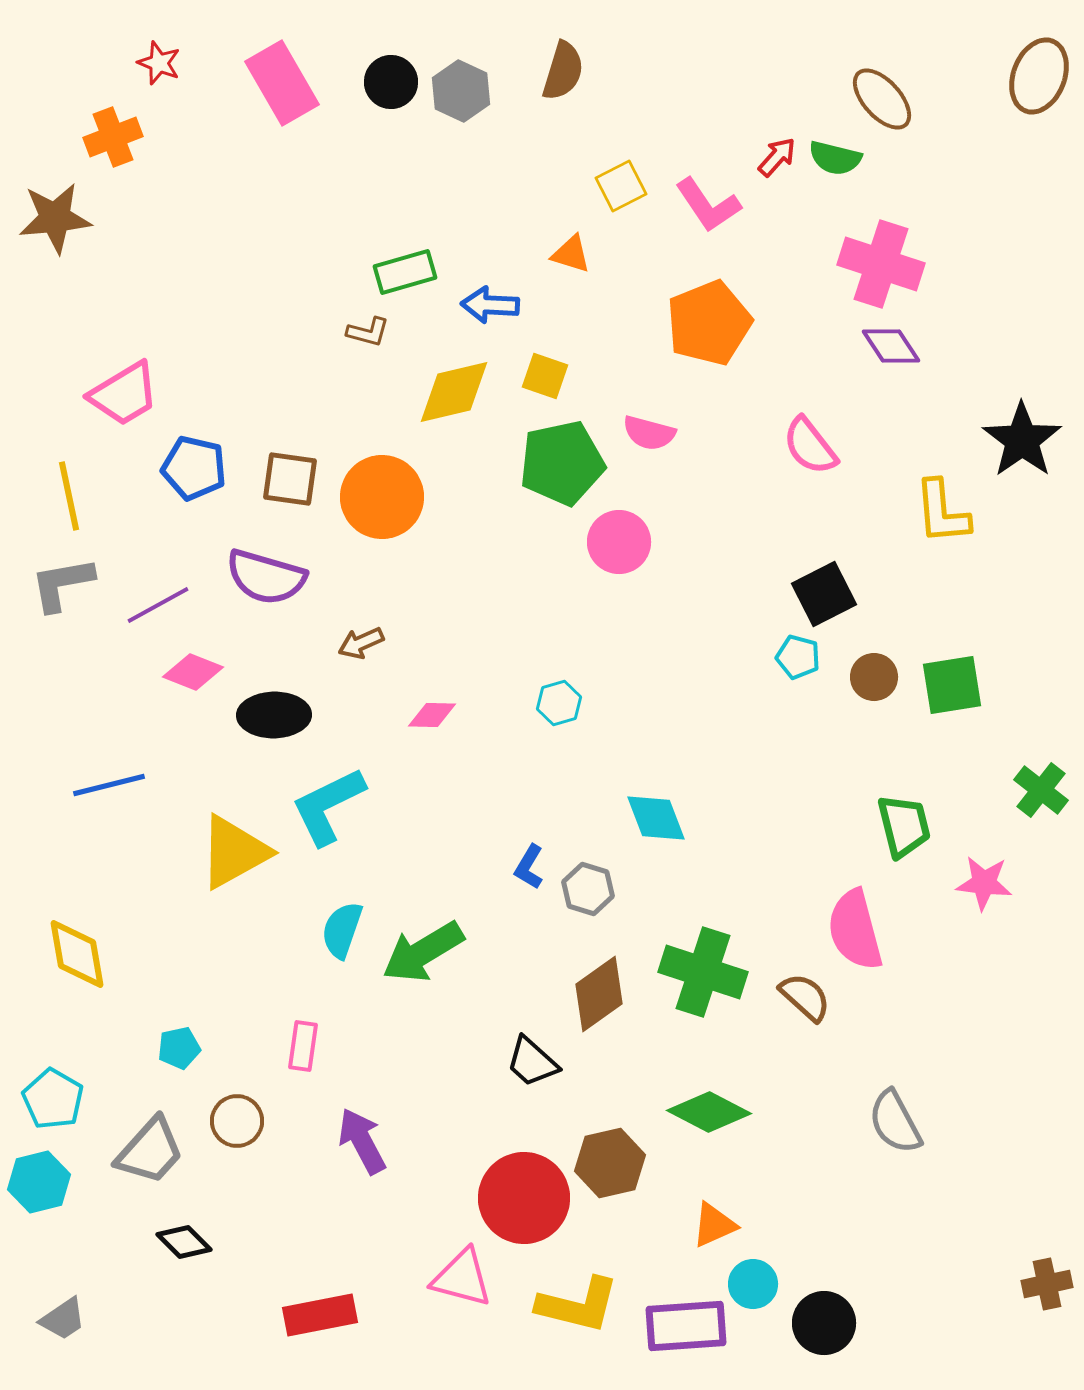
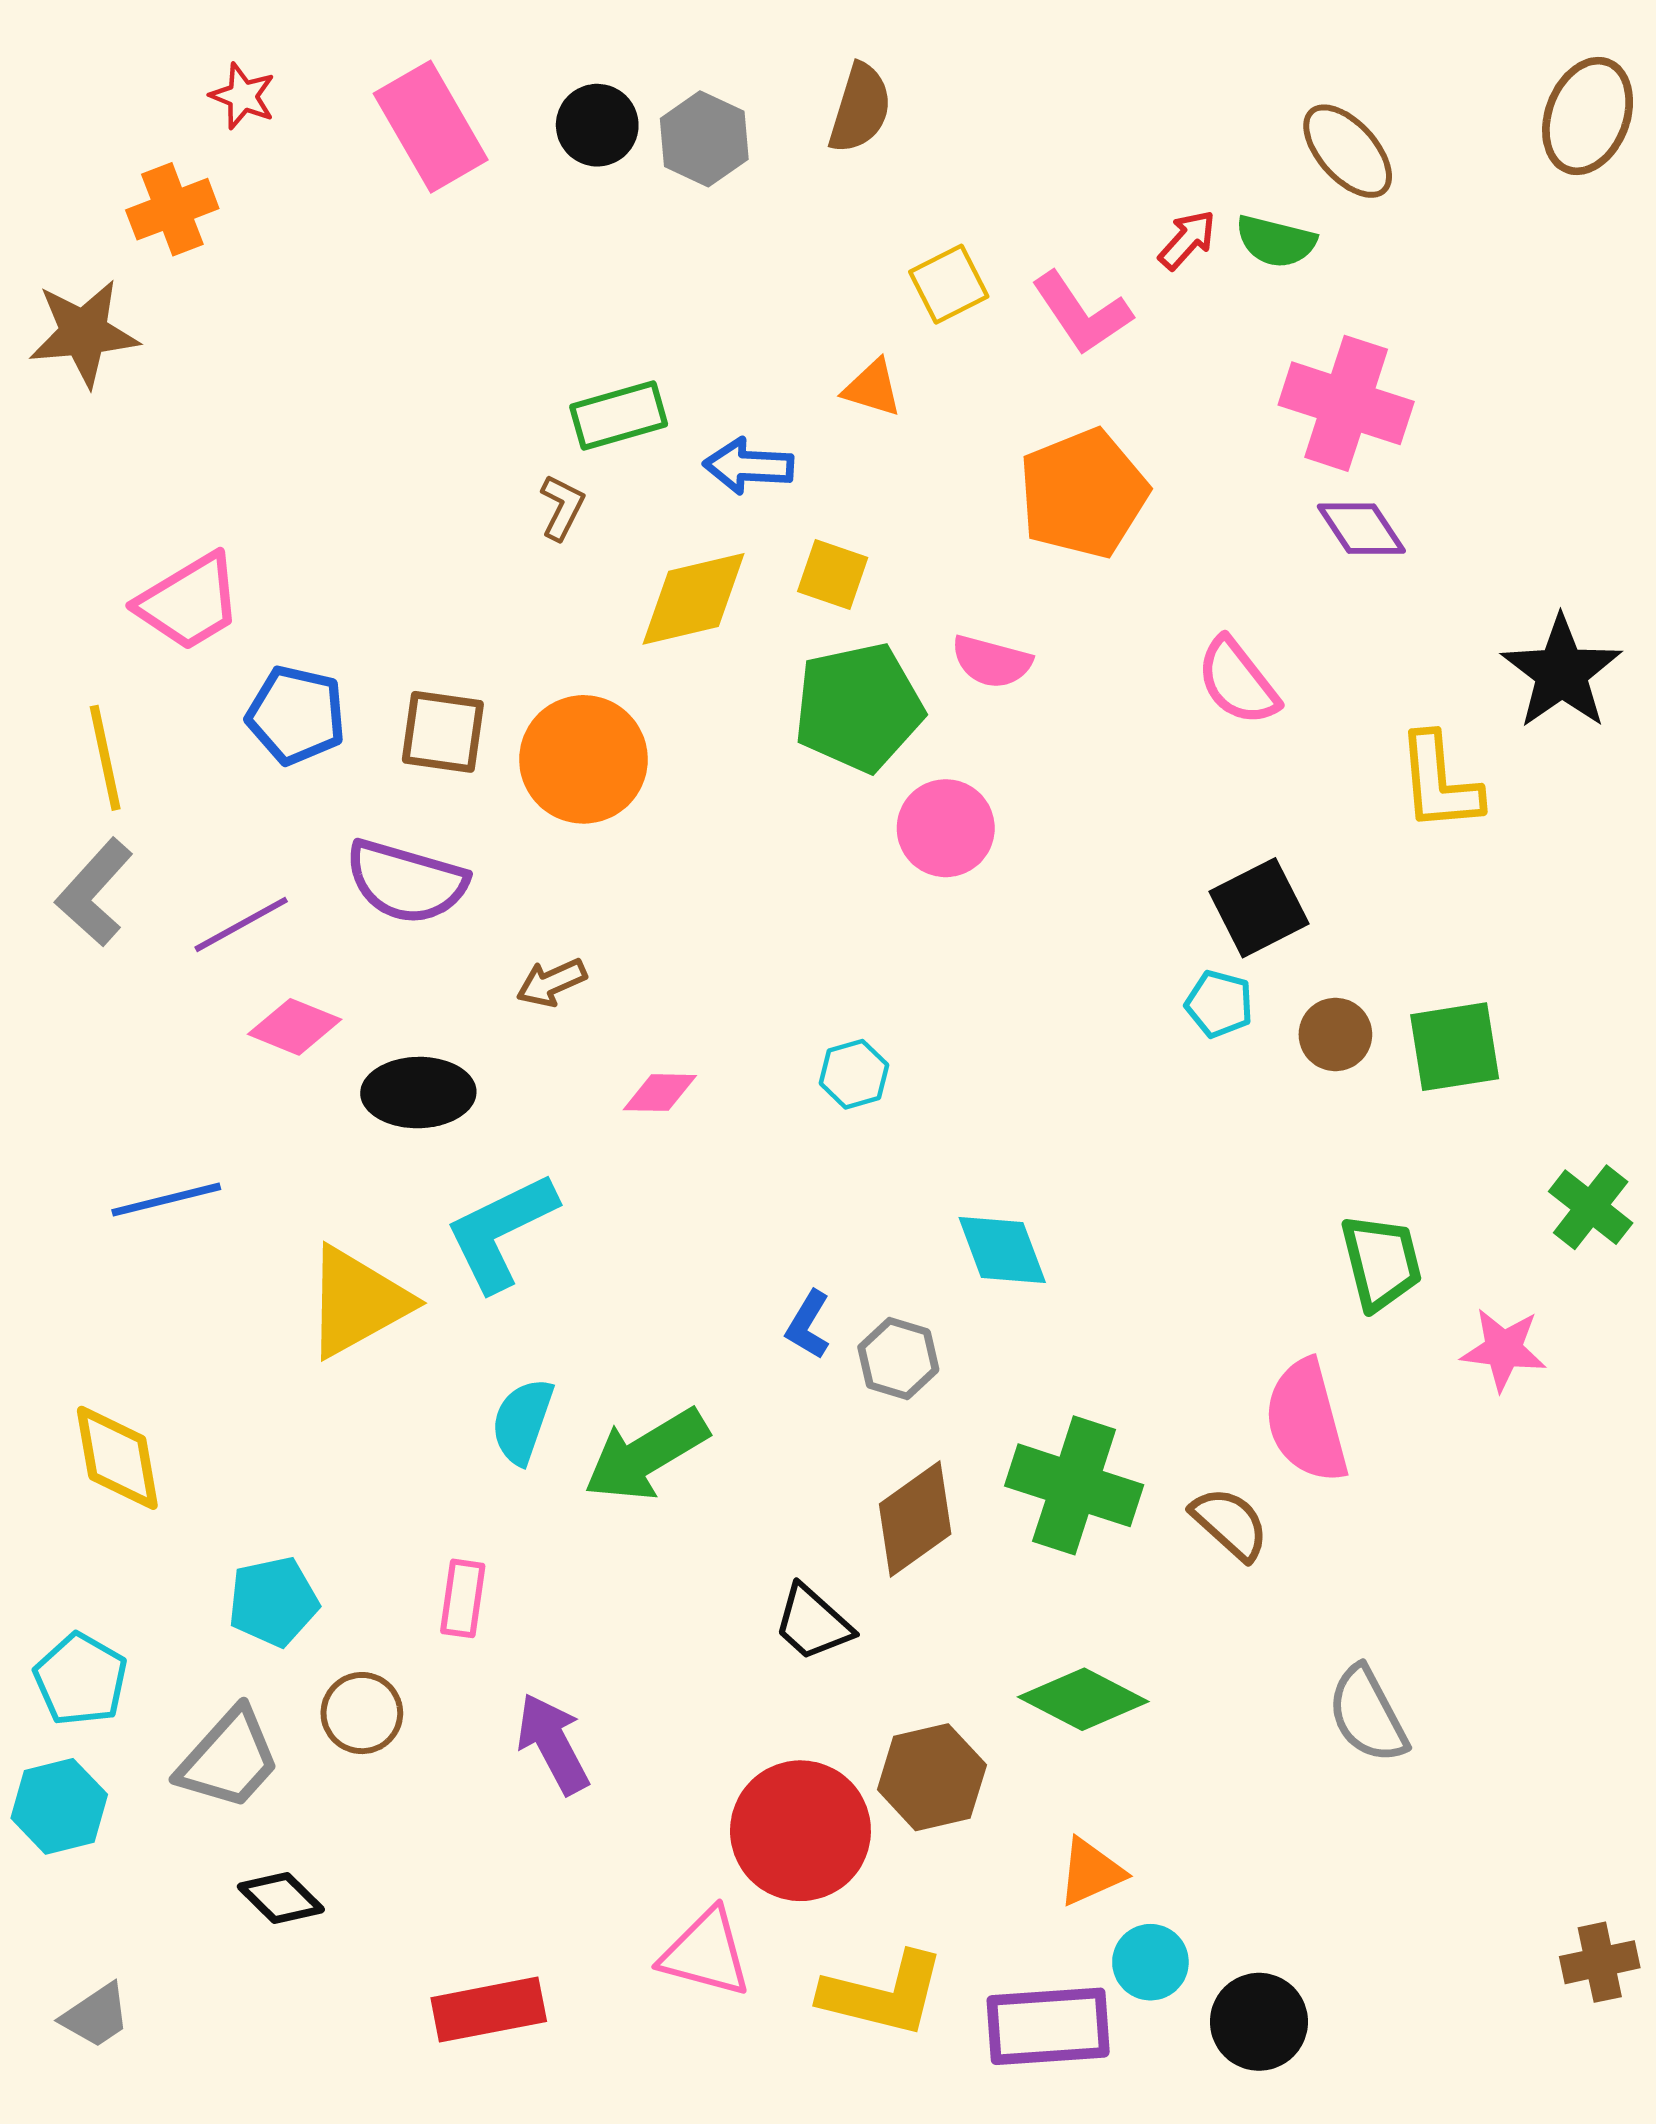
brown L-shape: (368, 332) -> (562, 507), turned -78
gray L-shape: (62, 584) -> (94, 892), turned -38
cyan pentagon: (179, 1048) -> (273, 1601), size x1.4

